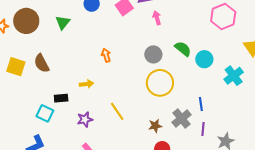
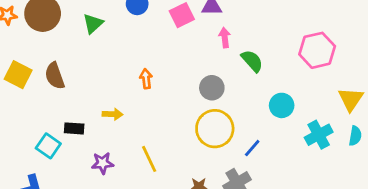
green semicircle: (183, 49) -> (252, 61), moved
blue line: (201, 104) -> (252, 148), moved, turned 40

